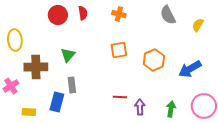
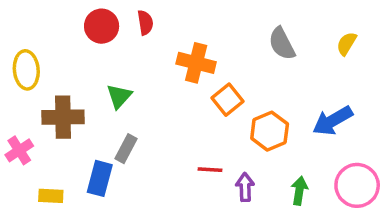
orange cross: (119, 14) -> (196, 63), moved, size x1.5
gray semicircle: (168, 15) -> (282, 44), moved
orange square: (119, 50) -> (228, 100), moved, turned -30
orange hexagon: (154, 60) -> (270, 131), moved
gray rectangle: (72, 85) -> (126, 149), turned 35

